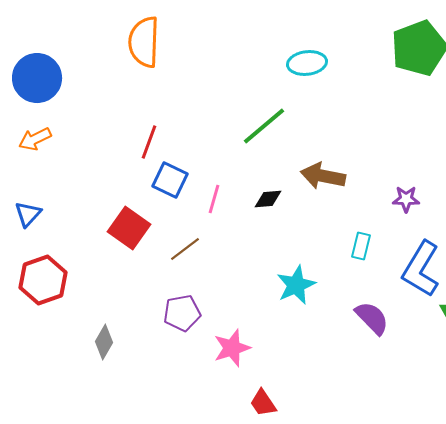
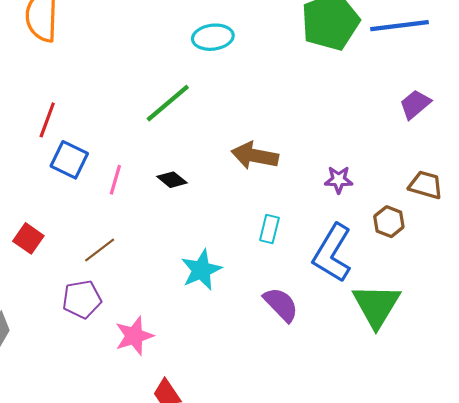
brown arrow: (323, 176) -> (255, 156), moved
black diamond: (268, 199) -> (172, 180), turned 44
purple star: (406, 199) -> (339, 180), moved
red square: (129, 228) -> (28, 238), moved, size x0.7
brown line: (185, 249) -> (100, 250), moved

